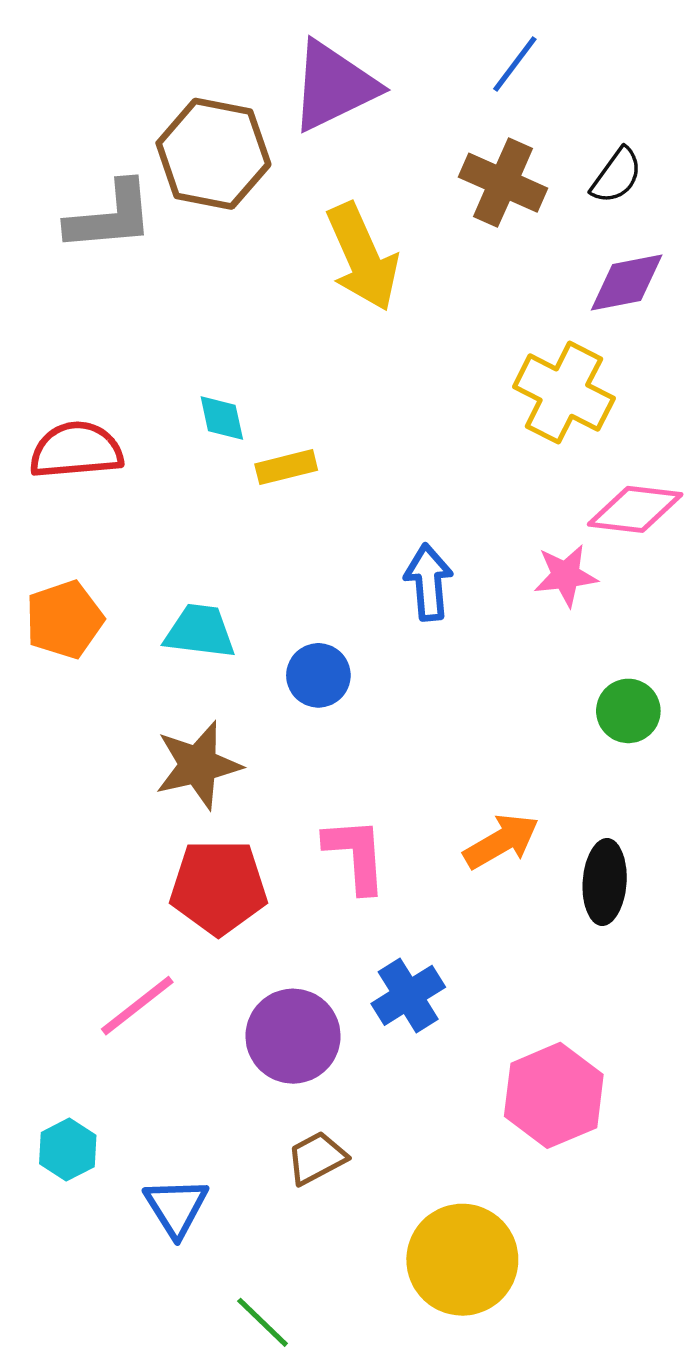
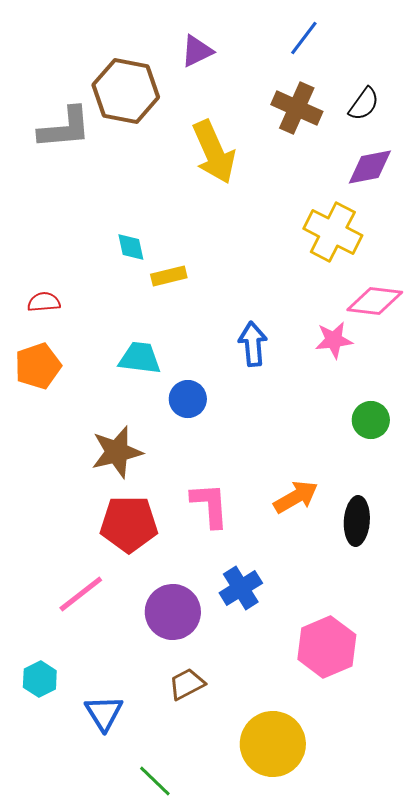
purple triangle: (334, 86) -> (197, 51), size x0.6
red semicircle: (76, 450) -> (44, 302), moved, size x0.6
cyan trapezoid: (200, 631) -> (140, 358), moved

